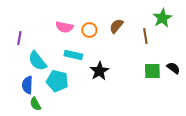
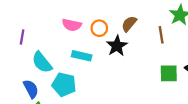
black star: (99, 71) -> (117, 46), moved
blue semicircle: (27, 85) -> (31, 89), turned 150

